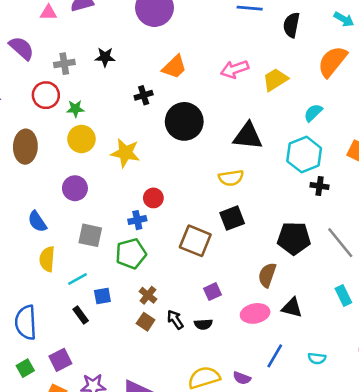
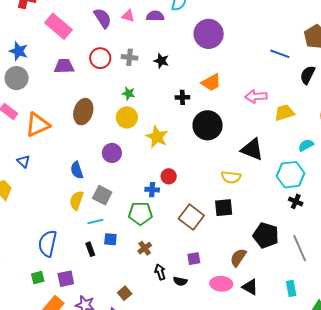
purple semicircle: (21, 48) -> (103, 18), moved
red circle: (46, 95) -> (100, 58), moved
gray square: (90, 235) -> (102, 195), moved
brown square: (146, 322) -> (125, 293), moved

